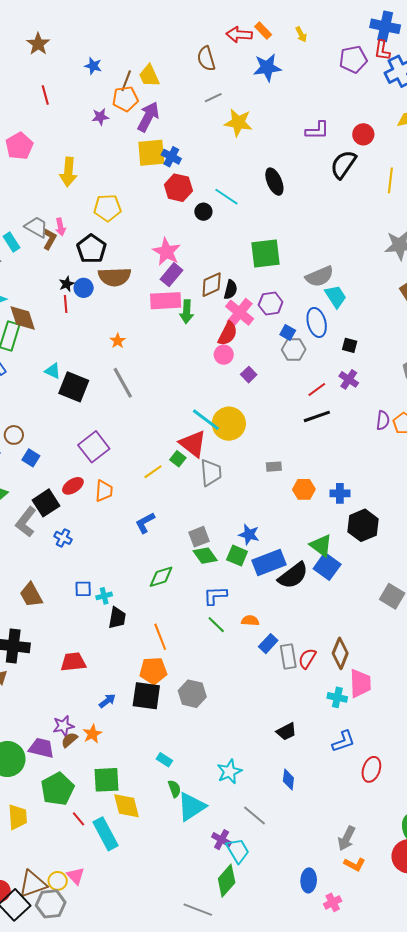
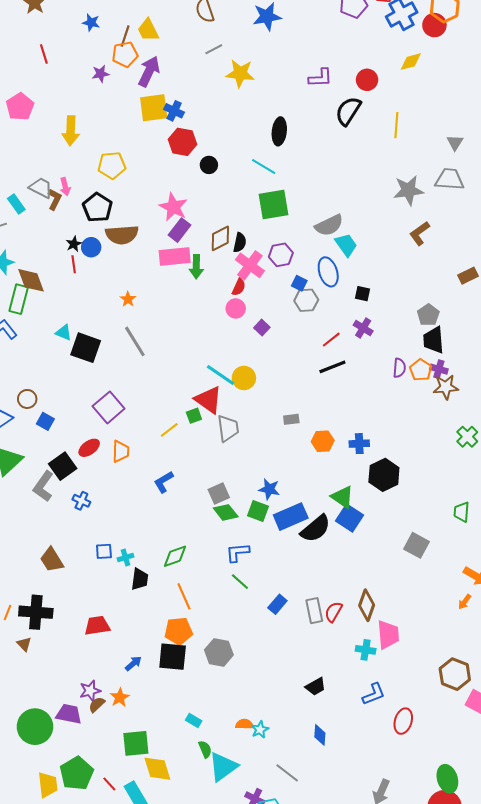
black ellipse: (274, 182) -> (279, 131), turned 32
cyan line: (226, 197) -> (264, 166), moved
red semicircle: (228, 334) -> (239, 287), size x0.7
yellow circle: (229, 424) -> (244, 378), size x0.7
green square: (178, 459) -> (194, 416), turned 35
green diamond: (161, 577) -> (175, 556), moved
orange semicircle: (250, 621) -> (244, 724), moved
blue rectangle: (268, 644) -> (277, 604), moved
cyan star: (229, 772) -> (260, 730), size x0.7
green pentagon: (57, 789) -> (77, 773), moved

